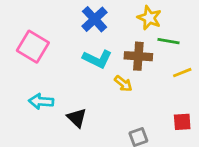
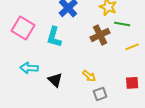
brown cross: (138, 56) -> (100, 35), turned -30
cyan L-shape: (97, 59) -> (54, 37), moved, turned 80
yellow arrow: (123, 84) -> (89, 76), moved

